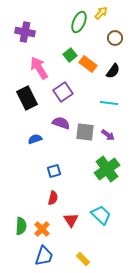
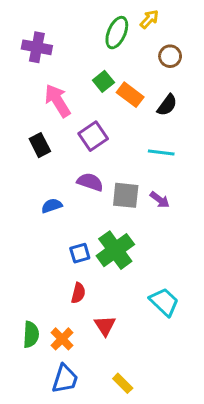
black rectangle: (27, 98) -> (40, 145), size x0.7
green cross: (107, 169) -> (115, 250), moved
cyan trapezoid: (101, 215) -> (164, 302), moved

